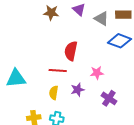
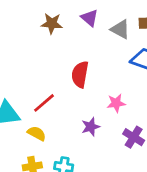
red line: (58, 71) -> (44, 103), moved, turned -42
yellow semicircle: (54, 93) -> (37, 133), moved, turned 112

